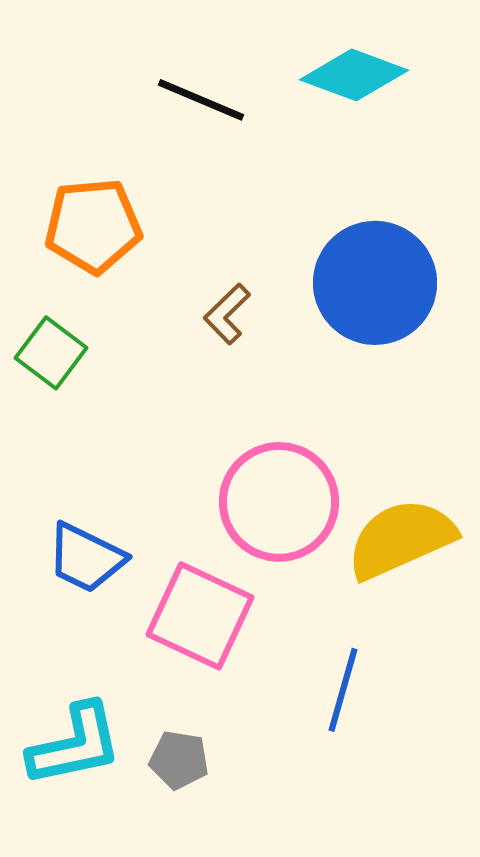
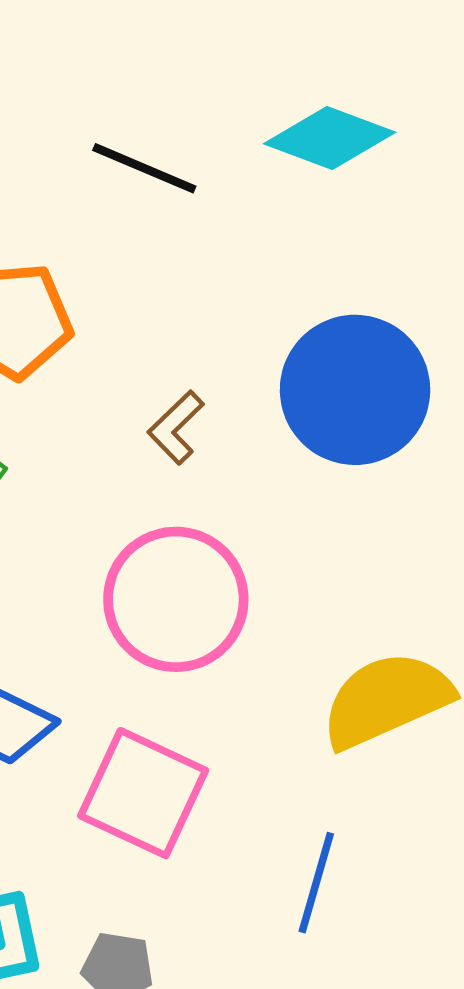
pink circle: (279, 502) -> (176, 599), moved

